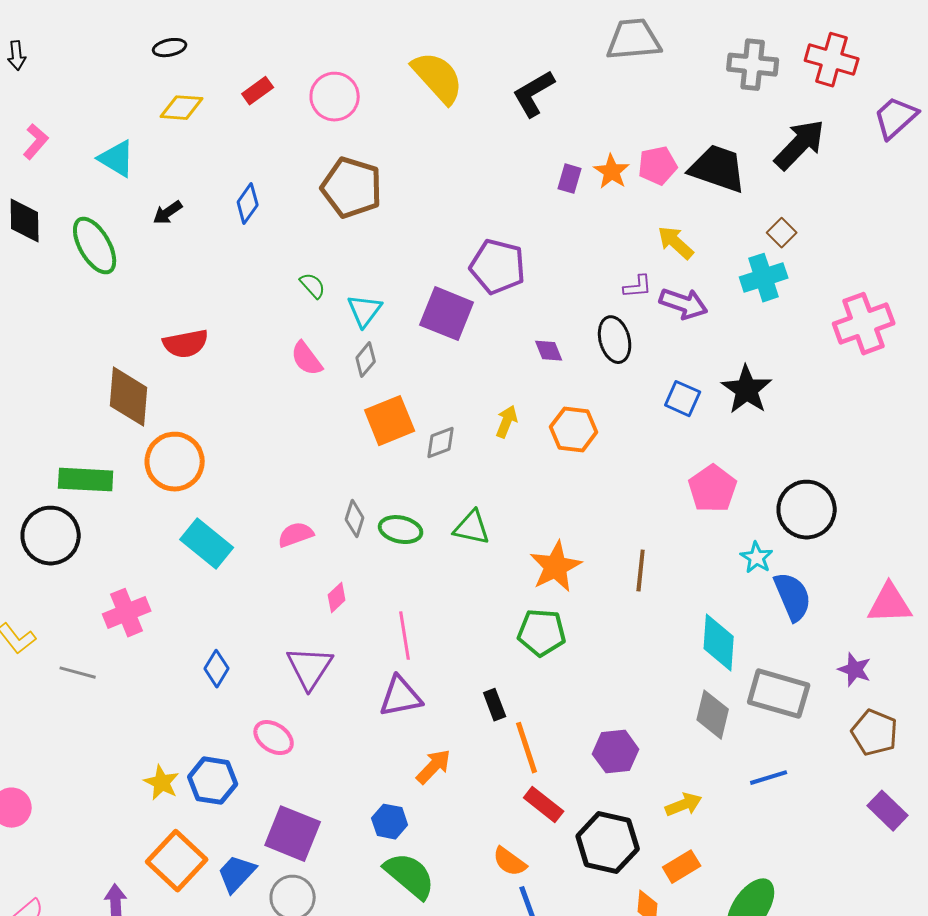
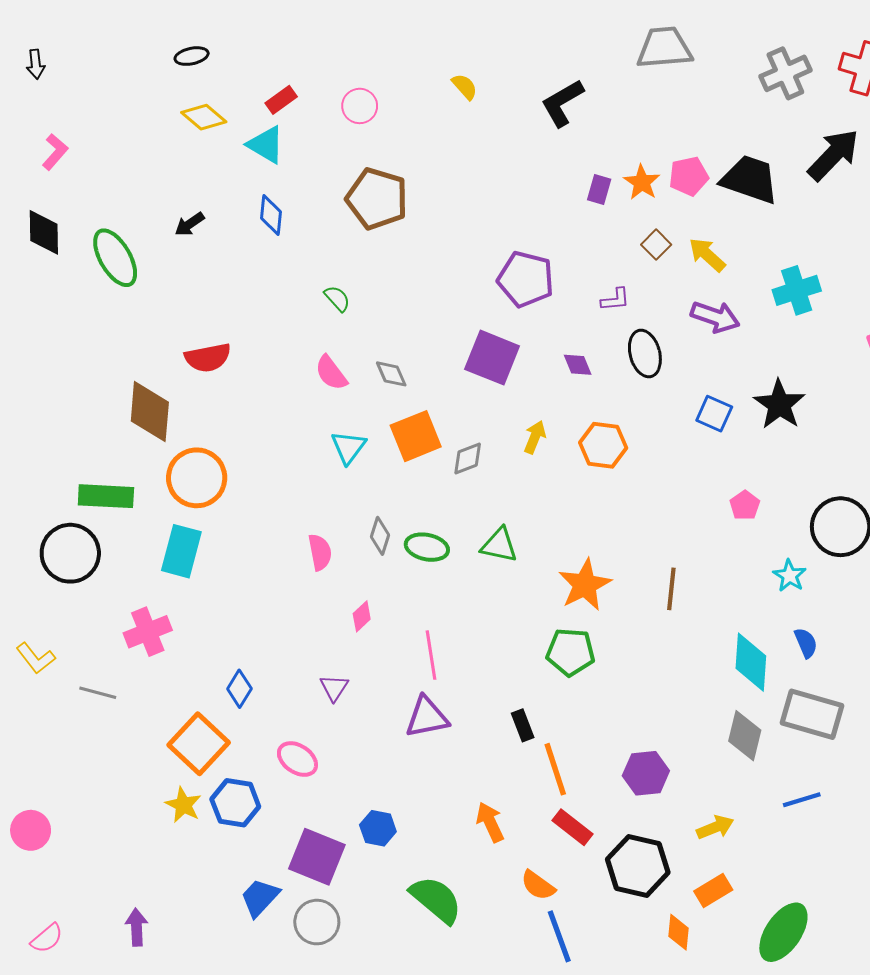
gray cross: (753, 65) -> (785, 73), turned -30
yellow semicircle: (438, 78) -> (465, 87), size x0.5
pink circle: (335, 97) -> (360, 106), size x0.7
yellow diamond: (182, 108) -> (204, 117), turned 36
cyan triangle: (117, 159) -> (266, 145), moved
blue diamond: (248, 204) -> (271, 215), turned -30
brown square: (782, 233) -> (656, 245), moved
purple L-shape: (638, 287) -> (615, 300), moved
cyan triangle: (365, 311) -> (348, 447), moved
purple square: (447, 314) -> (492, 358), moved
gray diamond: (366, 360) -> (391, 374), turned -64
pink pentagon: (713, 489) -> (745, 505), size x0.6
pink semicircle: (296, 535) -> (320, 552), turned 99
cyan rectangle: (207, 544) -> (181, 551), moved, turned 66
blue semicircle: (793, 597) -> (806, 643), moved, size x0.6
purple triangle: (310, 668) -> (334, 688), size x0.6
orange arrow: (434, 767) -> (490, 822), moved, turned -69
blue hexagon: (390, 822) -> (378, 828), moved
orange square: (177, 861) -> (199, 744), moved

